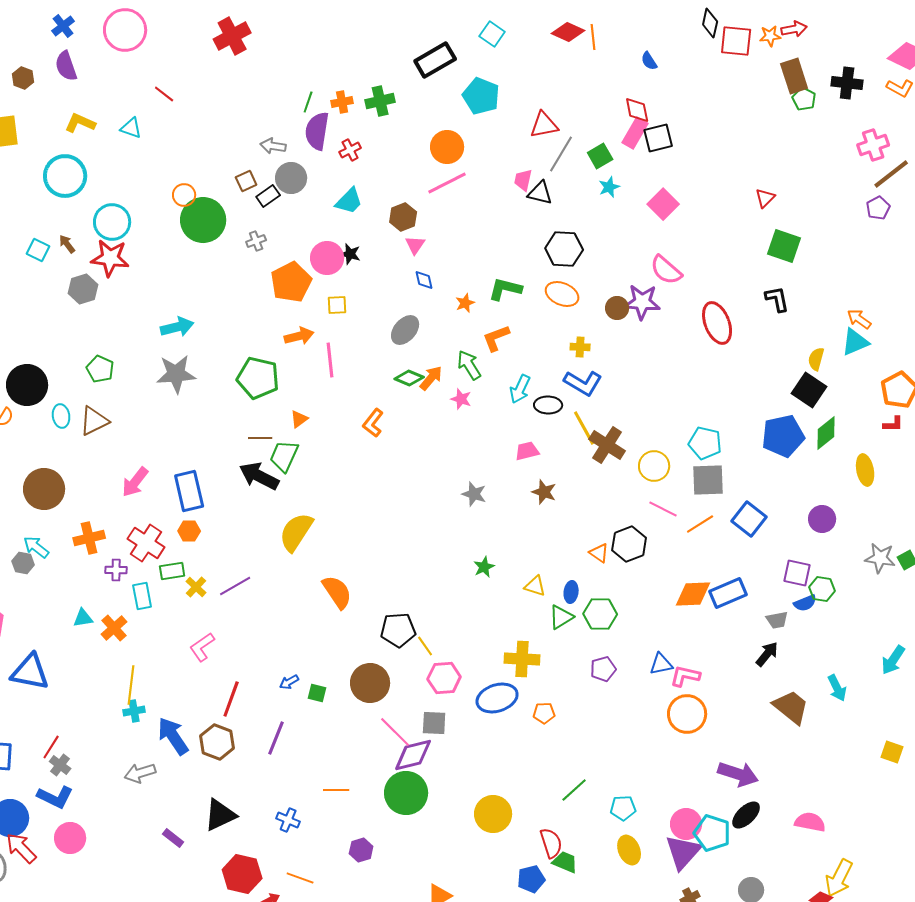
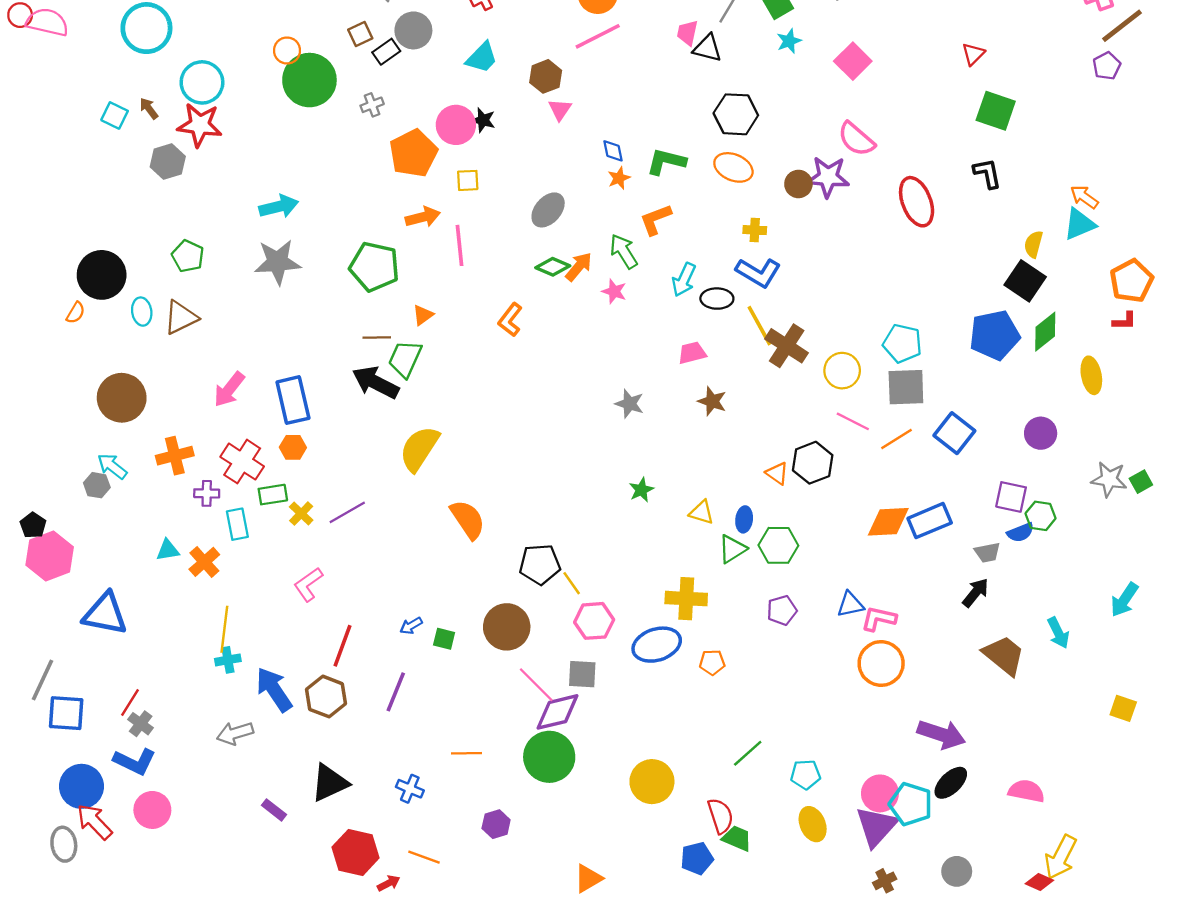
blue diamond: (424, 280) -> (613, 151), moved

